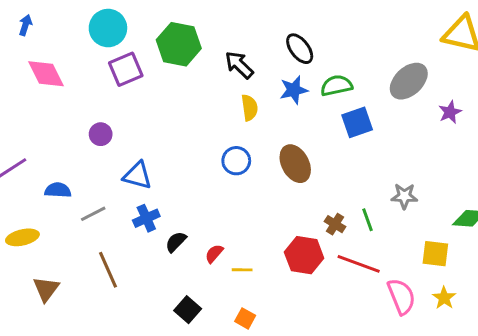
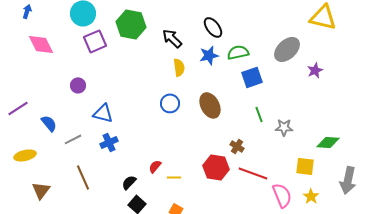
blue semicircle: (58, 190) -> (49, 123), turned 48
green line: (367, 220) -> (259, 114), moved
black semicircle: (176, 242) -> (129, 182), moved

